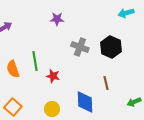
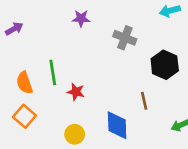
gray cross: (80, 47) -> (125, 38), moved
black hexagon: (111, 47) -> (165, 65), moved
orange square: (13, 107) -> (24, 116), moved

